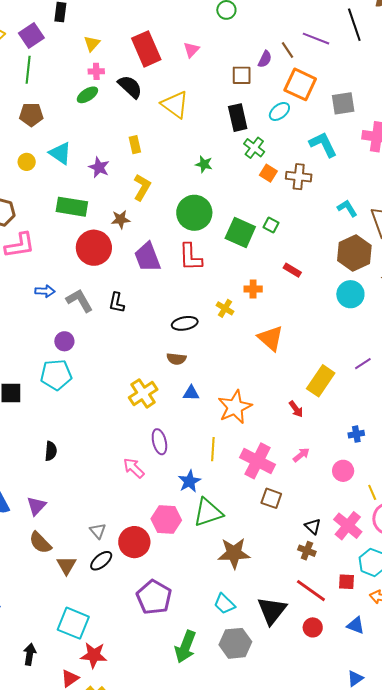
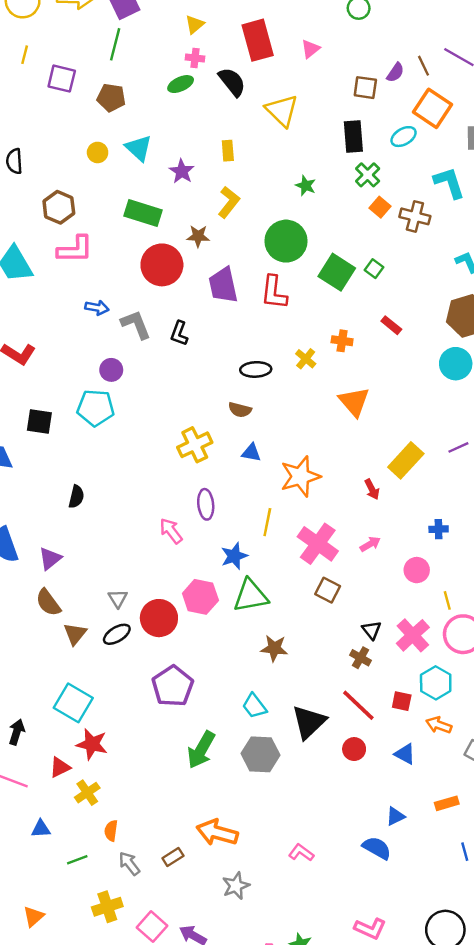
brown star: (234, 553) -> (274, 648), size x0.7

